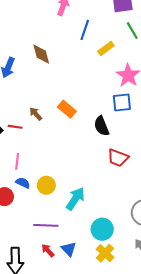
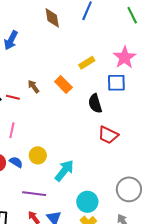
yellow rectangle: (106, 49) -> (87, 63), moved
brown diamond: (41, 54) -> (52, 18), moved
blue semicircle: (23, 183) -> (16, 162), moved

